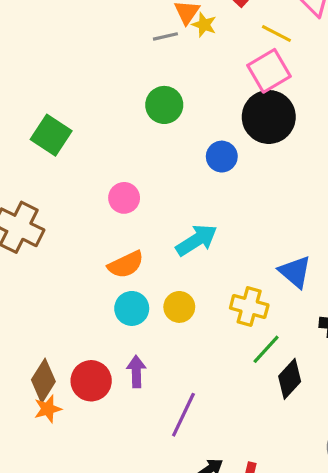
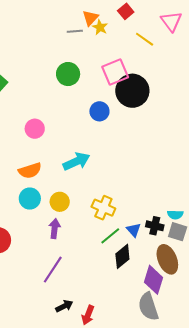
pink square: (269, 71) -> (115, 72), moved
blue triangle: (295, 272) -> (134, 230), moved, size x0.7
purple arrow: (136, 372) -> (55, 229), moved

